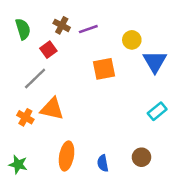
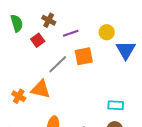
purple line: (88, 29) -> (71, 33), moved
gray line: (35, 79) -> (58, 64), moved
cyan rectangle: (157, 111) -> (116, 105), moved, turned 42

